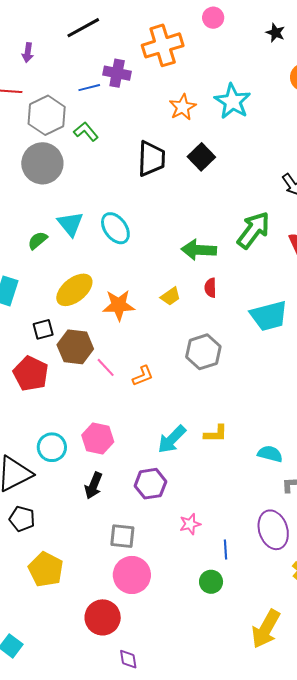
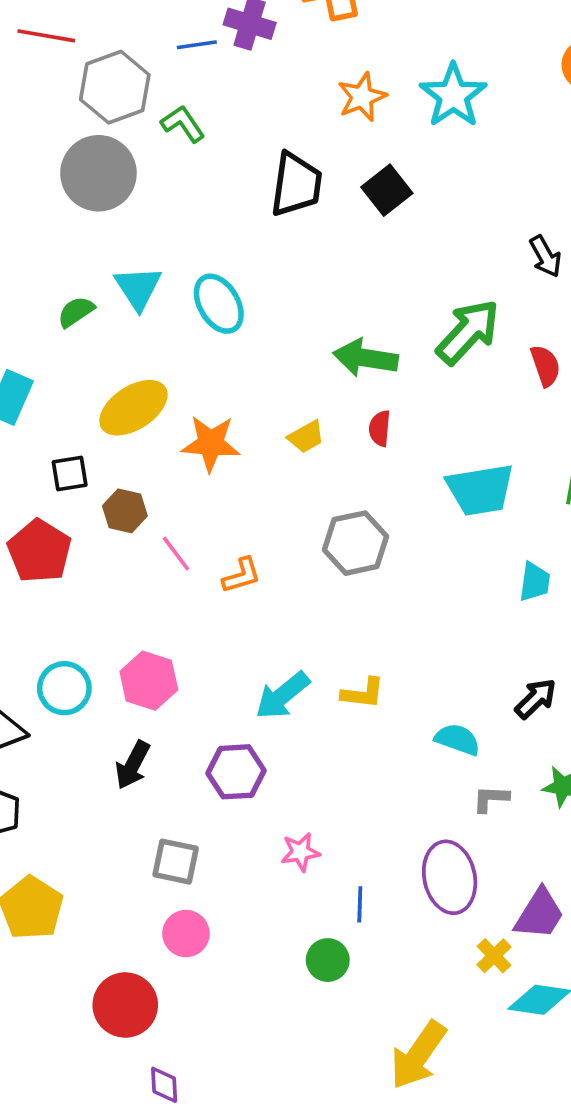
brown hexagon: (75, 347) -> (125, 511), size x0.7
pink circle: (132, 575) -> (186, 934), size x0.7

